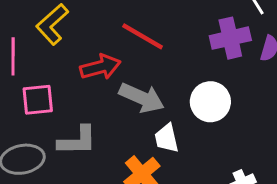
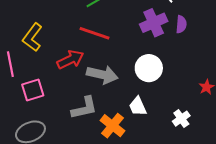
white trapezoid: (167, 138) -> (138, 106), moved
gray L-shape: (77, 141) -> (84, 108), moved

